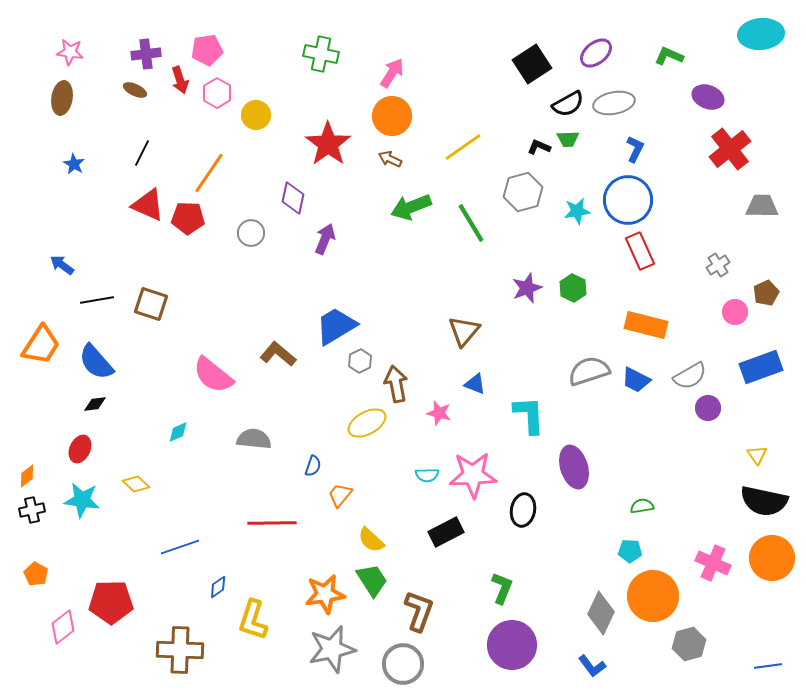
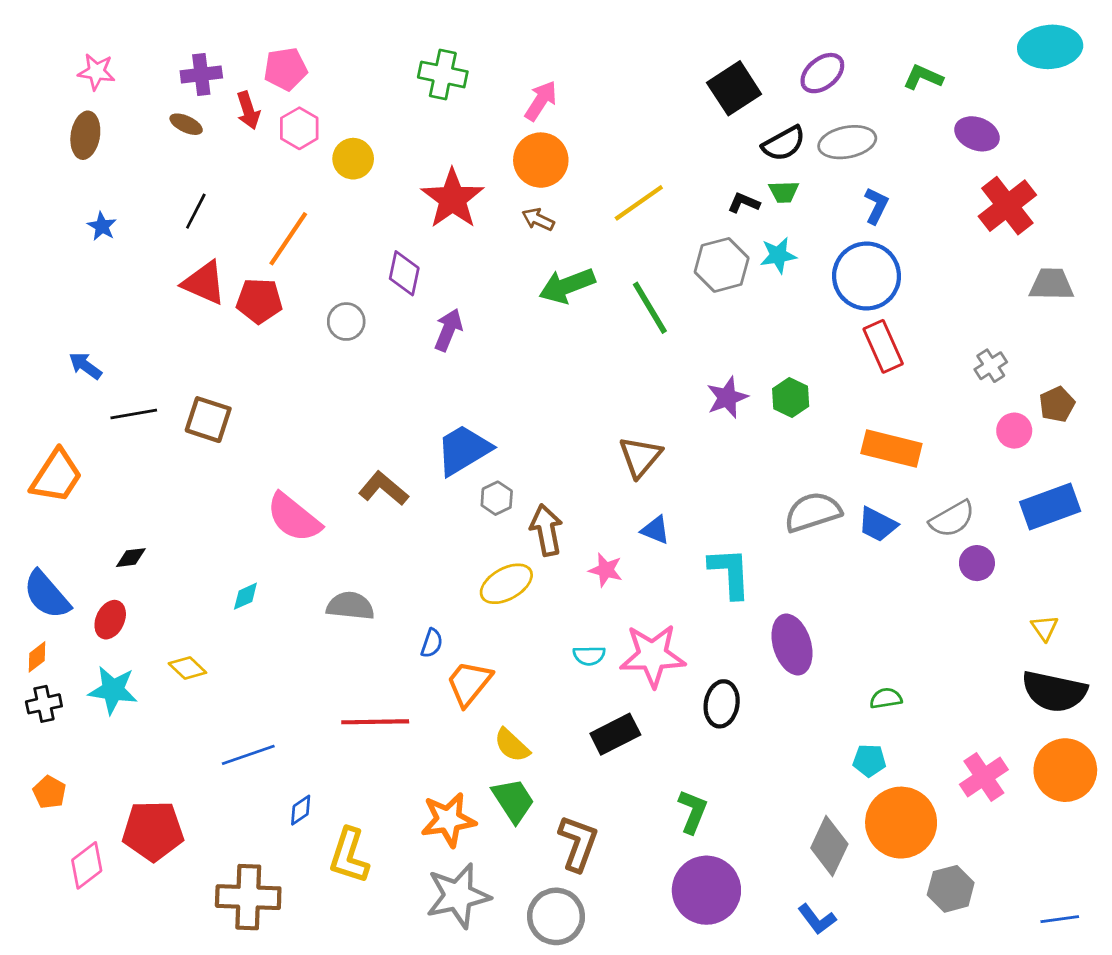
cyan star: (577, 211) -> (778, 255), moved
blue semicircle: (96, 362) -> (47, 595), moved
orange trapezoid: (340, 495) -> (469, 683), size x1.4
pink cross: (713, 563) -> (984, 777), turned 32

